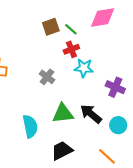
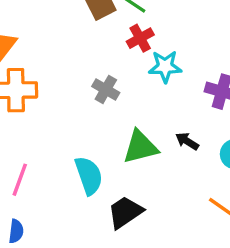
black arrow: (91, 114) -> (187, 141), size x0.6
black trapezoid: (62, 151) -> (125, 212), moved

